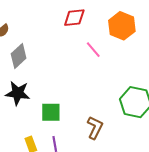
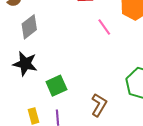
green square: (51, 112) -> (56, 86), turned -30

